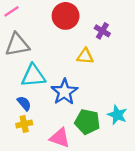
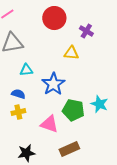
cyan triangle: (33, 76) -> (26, 70), size x0.6
blue semicircle: (24, 103) -> (18, 94), turned -32

